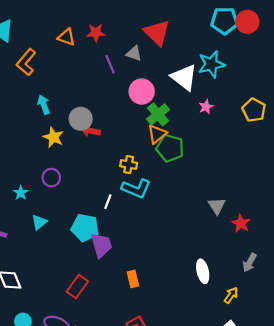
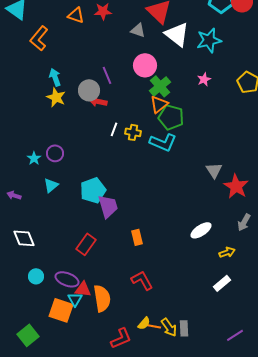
purple line: (110, 64) -> (107, 75), moved
white triangle: (184, 77) -> (177, 34), moved
yellow star: (53, 137) -> (56, 97), moved
purple circle: (51, 178) -> (55, 153), moved
cyan L-shape: (136, 188) -> (163, 142), moved
white line: (108, 202) -> (114, 129), moved
red star: (241, 223) -> (236, 186), size x1.4
cyan pentagon: (85, 228) -> (93, 190), turned -30
white ellipse: (203, 271) -> (201, 230), turned 70
yellow arrow: (231, 295) -> (227, 252), turned 35

